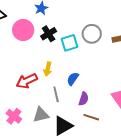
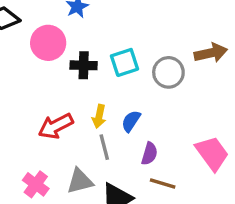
black cross: (49, 34) -> (84, 65), moved, turned 35
gray circle: (92, 34) -> (168, 72), moved
yellow arrow: (48, 69) -> (99, 116), moved

